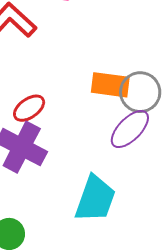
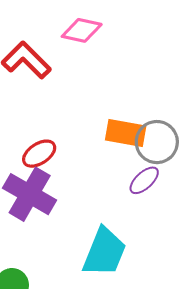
purple ellipse: (130, 129) -> (144, 180), size x0.7

